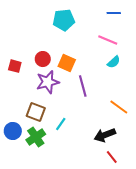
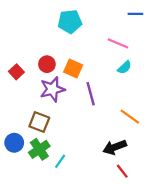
blue line: (114, 13) -> (135, 14), moved
red square: (15, 66) -> (16, 72), turned 32
cyan line: (61, 124) -> (60, 161), moved

